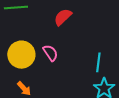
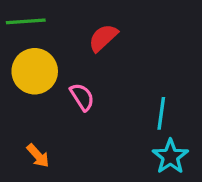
yellow circle: (21, 55) -> (35, 71), moved

